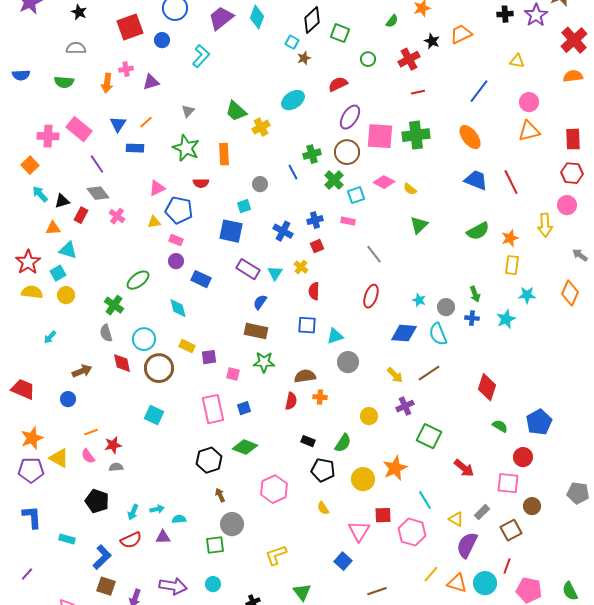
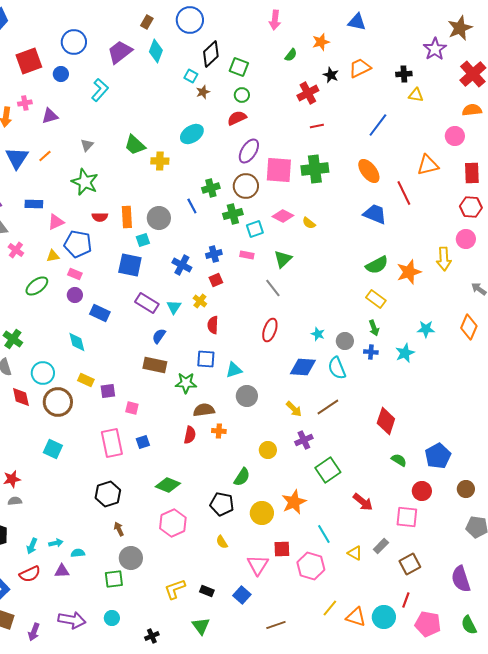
black cross: (505, 14) -> (404, 74), moved
green circle: (368, 59) -> (242, 95), moved
pink circle: (529, 102) -> (455, 136), moved
blue triangle: (118, 124) -> (17, 158), size x1.4
yellow cross: (261, 127) -> (160, 161), turned 30
blue rectangle: (135, 148) -> (34, 204), moved
orange rectangle: (224, 154) -> (127, 217), moved
green cross: (334, 180) -> (233, 214), turned 30
red line: (511, 182) -> (404, 193), moved
gray circle: (260, 184) -> (159, 218), size x1.5
green triangle: (419, 225) -> (283, 259), moved
orange star: (510, 238) -> (409, 272), size x1.4
yellow rectangle: (512, 265) -> (376, 299), moved, turned -60
green ellipse: (138, 280) -> (37, 286), moved
green star: (264, 362) -> (186, 383), moved
green square: (429, 436) -> (328, 470), turned 30
black rectangle: (308, 441) -> (207, 591), moved
green diamond: (245, 447) -> (168, 485), moved
brown circle: (532, 506) -> (466, 489), moved
purple semicircle: (467, 545) -> (461, 579), moved, turned -44

